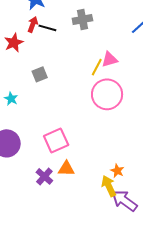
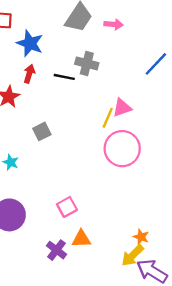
gray cross: (82, 19) -> (87, 63), turned 30
black line: (47, 28) -> (64, 77), moved
pink square: (56, 140) -> (67, 207), size x0.7
yellow arrow: (109, 186) -> (132, 255), turned -105

